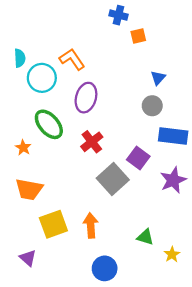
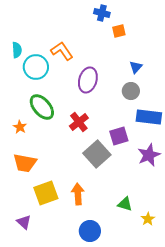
purple ellipse: (86, 98) -> (88, 80), moved
purple square: (138, 158) -> (119, 136), turned 36

